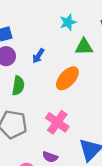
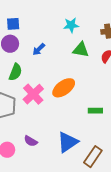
orange ellipse: (67, 78) -> (64, 88), moved
pink cross: (57, 122) -> (33, 94), moved

